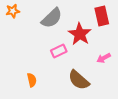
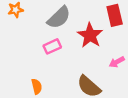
pink rectangle: (59, 51) -> (52, 46), moved

